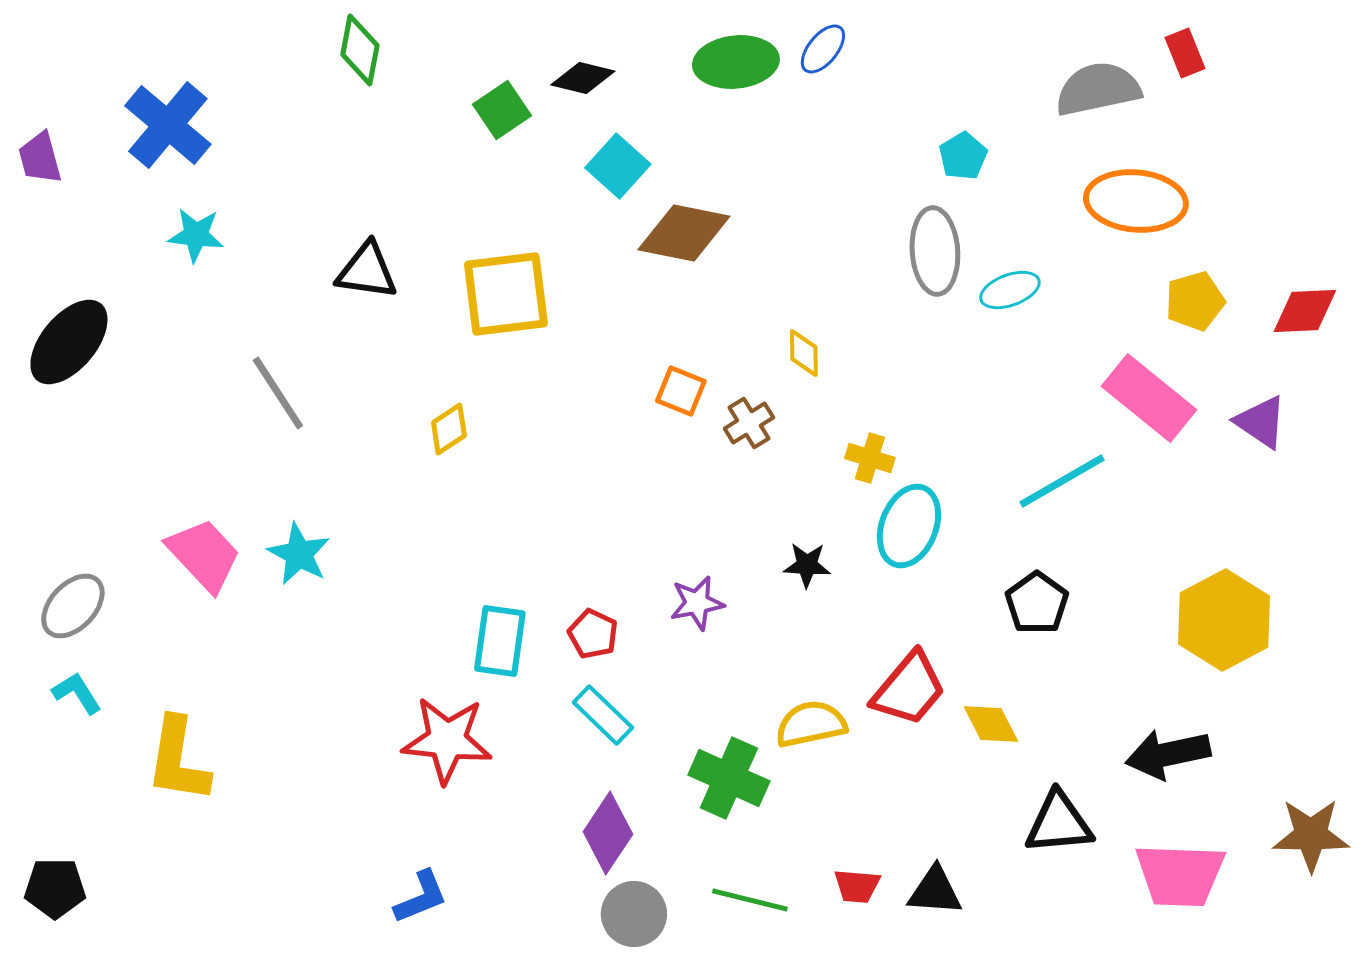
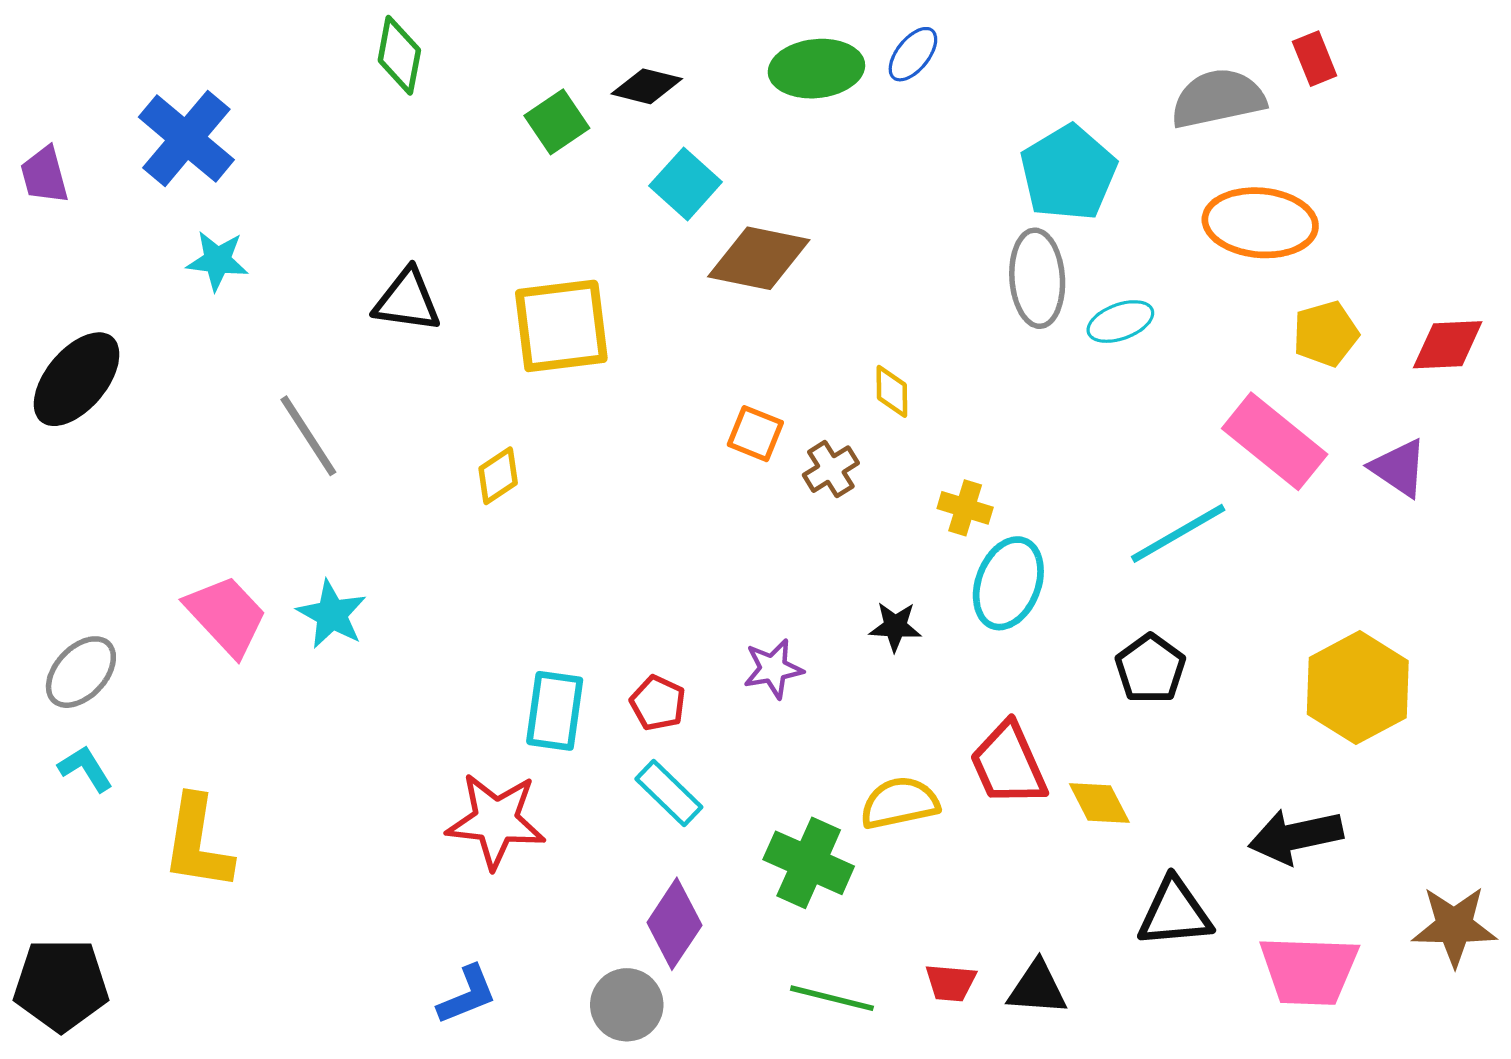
cyan pentagon: (963, 156) -> (1068, 173), size x1.8
red trapezoid: (909, 689) -> (1008, 764), turned 116
black pentagon: (55, 888) -> (61, 985), size x1.4
gray circle: (634, 914) -> (627, 1005), moved

